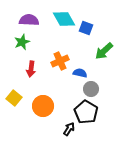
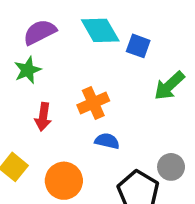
purple semicircle: (29, 20) -> (40, 32), turned -30
blue semicircle: (80, 73) -> (107, 141), moved
gray circle: (91, 89) -> (171, 167), moved

